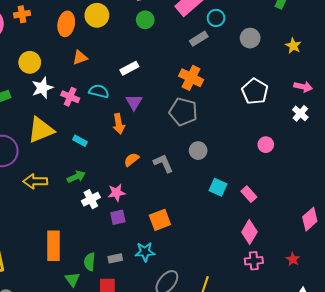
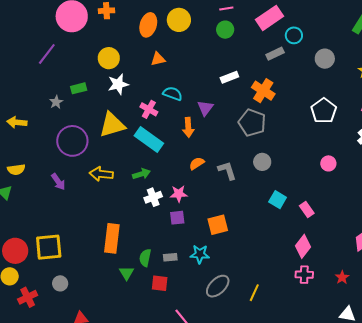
white rectangle: (129, 68) -> (229, 77), moved
pink cross: (70, 97) -> (149, 109), moved
cyan rectangle: (80, 141) -> (149, 140), size x2.0

